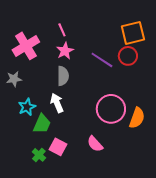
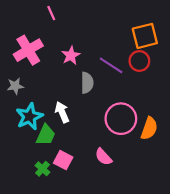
pink line: (62, 30) -> (51, 13), moved
gray semicircle: (63, 76) -> (87, 83), moved
cyan star: (27, 107) -> (29, 117), size x1.4

